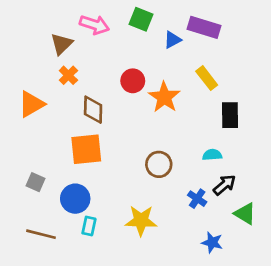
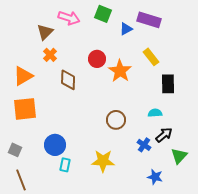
orange square: (86, 149) -> (25, 109), moved
gray square: (36, 182) -> (15, 150), moved
green triangle: (245, 214) -> (179, 156), turned 42
brown line: (41, 234) -> (21, 180), moved, turned 55

